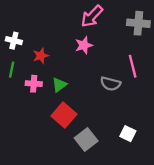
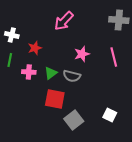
pink arrow: (92, 16) -> (64, 21), moved
pink star: (84, 45) -> (82, 54), moved
gray semicircle: (110, 84) -> (72, 76), moved
red square: (64, 115) -> (55, 99), turned -30

